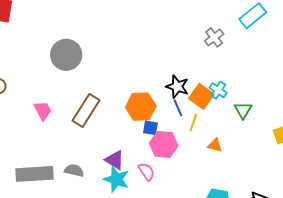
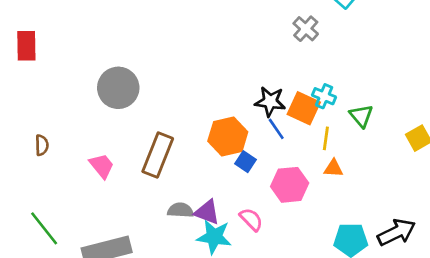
yellow line: (193, 123) -> (326, 138), moved
blue square: (150, 128) -> (246, 162), turned 35
pink hexagon: (164, 144) -> (290, 185), moved
gray semicircle: (74, 170) -> (180, 210), moved

